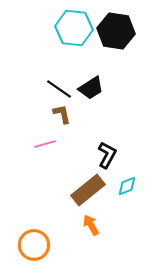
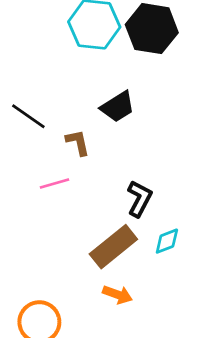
black line: (59, 89) -> (28, 116), moved
orange arrow: (91, 225) -> (118, 295), turned 140

